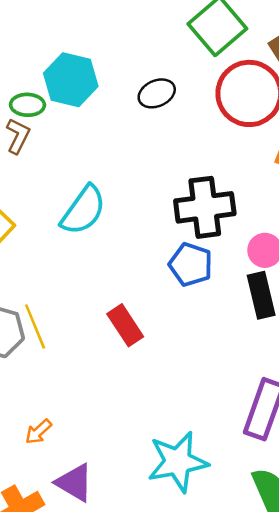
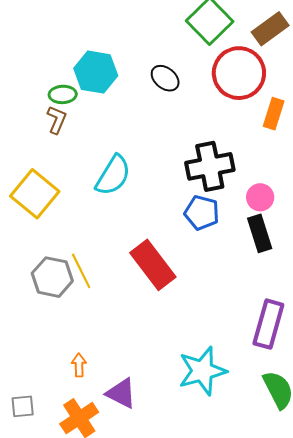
black ellipse: (157, 93) -> (165, 78), turned 68
red rectangle: (125, 325) -> (153, 265), size x1.5
orange arrow: (38, 432) -> (79, 365), moved, turned 135

